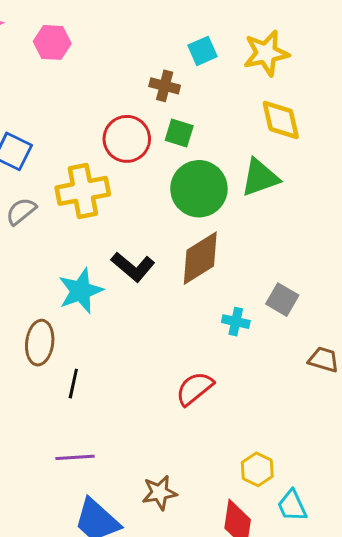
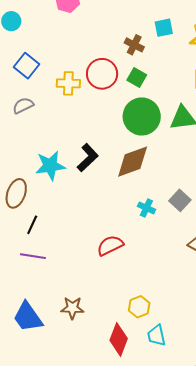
yellow cross: (83, 191) -> (68, 83), moved, size x0.7
black L-shape: (133, 267) -> (88, 158), turned -96
purple line: (75, 457) -> (33, 256), moved

